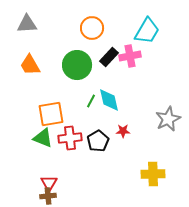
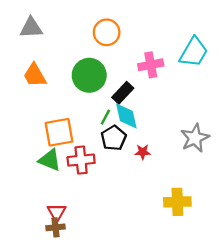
cyan trapezoid: (147, 31) -> (194, 52), moved
black rectangle: (109, 57) -> (123, 93), moved
black pentagon: (98, 141) -> (114, 138), moved

